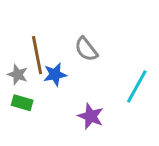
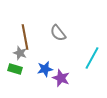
gray star: (18, 74) -> (20, 53), moved
blue star: (55, 74) -> (45, 69), moved

